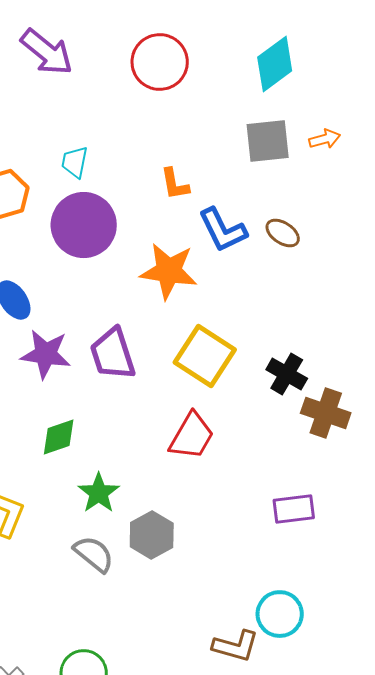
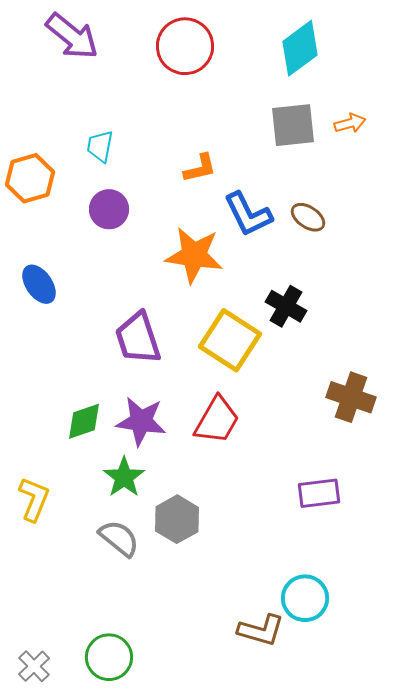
orange L-shape: (175, 184) -> (200, 168), turned -93
purple circle: (84, 225) -> (109, 209), size x0.6
purple star: (46, 354) -> (141, 421), moved
black cross: (287, 374) -> (286, 306), moved

